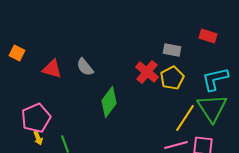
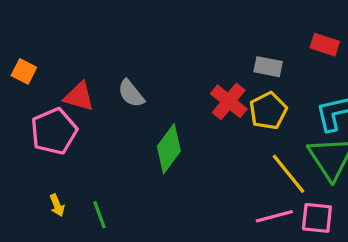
pink pentagon: (36, 118) -> (54, 131), moved
yellow line: (185, 118) -> (289, 174), turned -72

